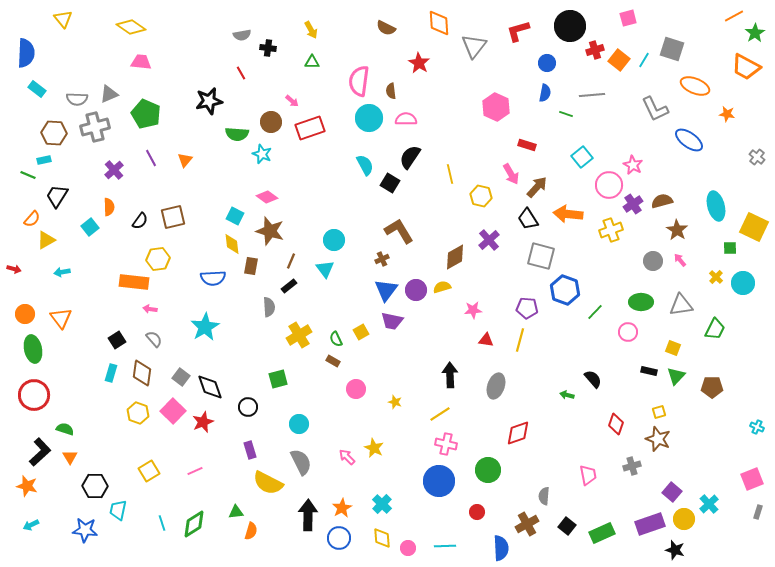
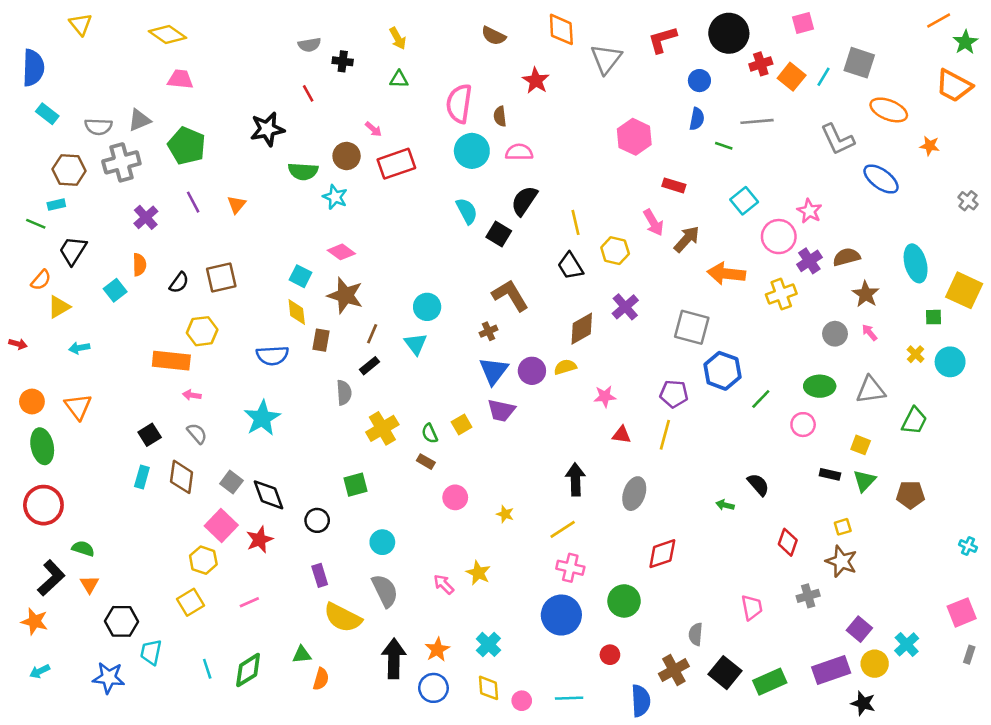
black trapezoid: (528, 219) -> (570, 266), moved
yellow hexagon: (138, 413) -> (203, 560), moved
black square: (567, 526) -> (725, 673), size x1.4

